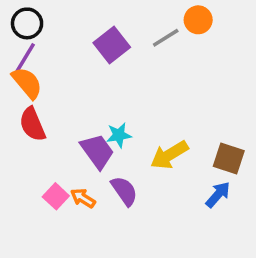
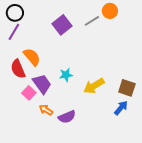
orange semicircle: (27, 83) -> (32, 57), moved
purple trapezoid: (97, 151) -> (42, 84), moved
purple semicircle: (124, 191) -> (67, 117), moved, turned 102
pink square: (56, 196) -> (29, 93), moved

